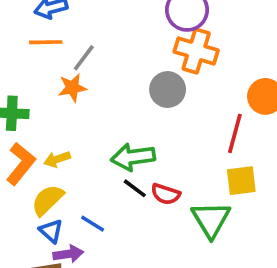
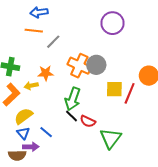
orange cross: (196, 51) -> (79, 66), moved
orange star: (72, 88) -> (46, 73), moved
green arrow: (133, 157) -> (73, 99), turned -70
yellow arrow: (57, 159) -> (31, 86), moved
yellow square: (241, 181) -> (114, 89), moved

